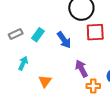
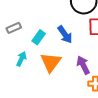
cyan rectangle: (38, 35) -> (39, 37), moved
orange triangle: (45, 81) -> (51, 62), moved, size x1.5

